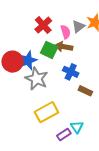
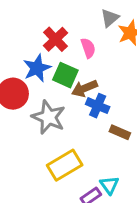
gray triangle: (78, 26) -> (110, 18), moved
brown arrow: (64, 47) -> (85, 88), moved, turned -30
blue star: (28, 60) -> (37, 68), moved

